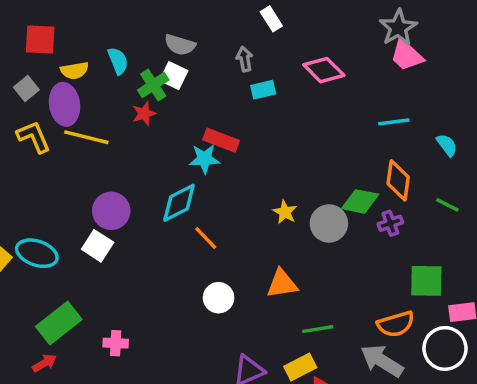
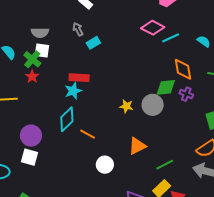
pink diamond: (324, 70) -> (153, 28), moved
purple cross: (390, 223) -> (186, 94), turned -32

